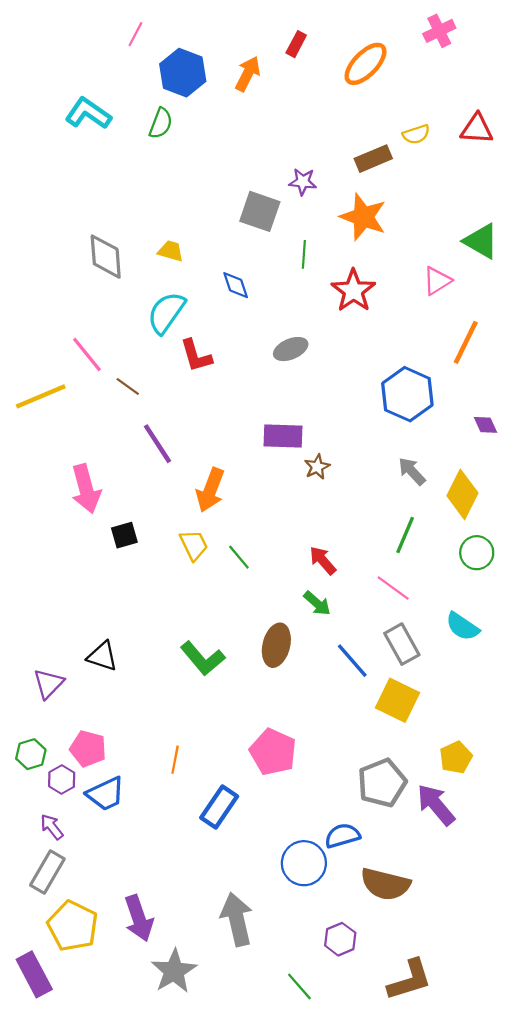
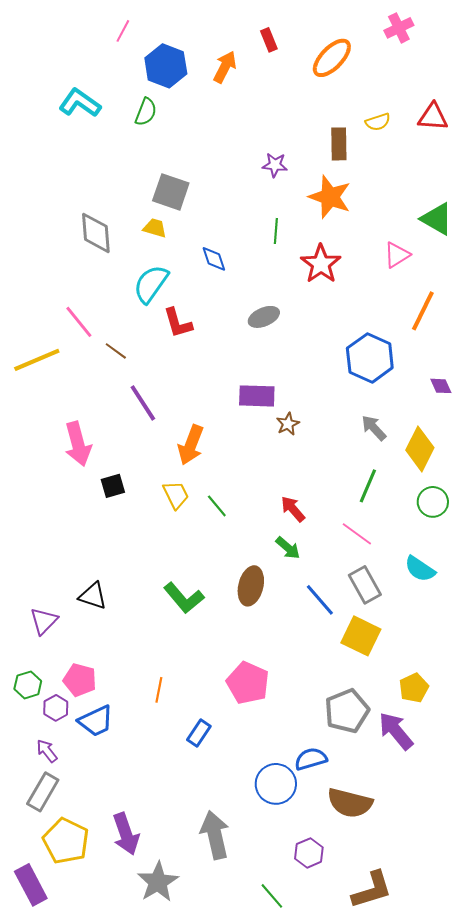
red rectangle: (296, 44) -> (269, 40), turned -50
brown rectangle: (373, 159) -> (339, 144), turned -68
gray square: (260, 211) -> (171, 192), moved
blue rectangle: (219, 807) -> (199, 733), size x0.7

